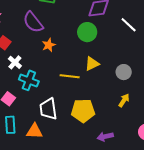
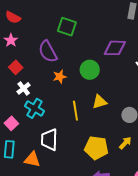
green circle: (87, 32) -> (90, 70), moved
yellow line: (70, 76) -> (75, 111), turned 66
yellow pentagon: (83, 111) -> (96, 148), moved

